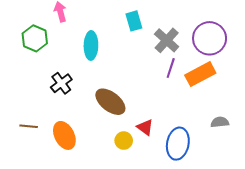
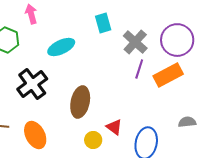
cyan ellipse: (91, 45) -> (61, 47), turned 64
black cross: (61, 83) -> (32, 84), size x1.4
brown ellipse: (110, 102) -> (80, 102), turned 64

